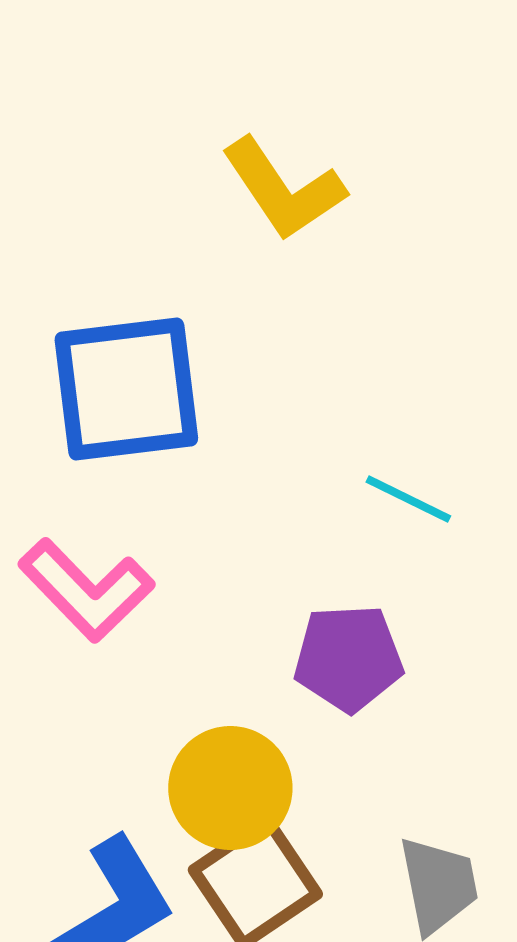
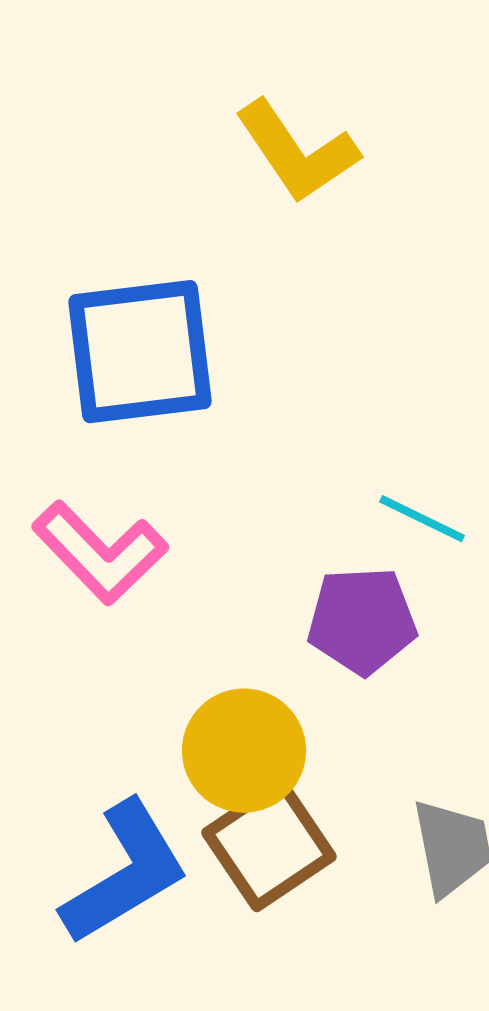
cyan line: (408, 499) -> (422, 519), moved

